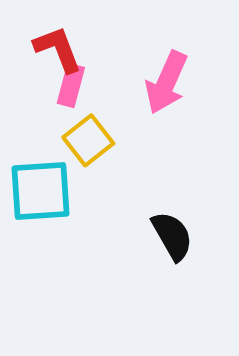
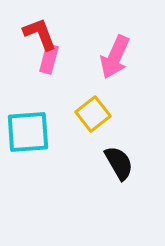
yellow square: (88, 140) -> (93, 114), moved

